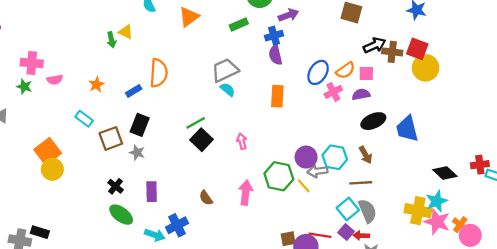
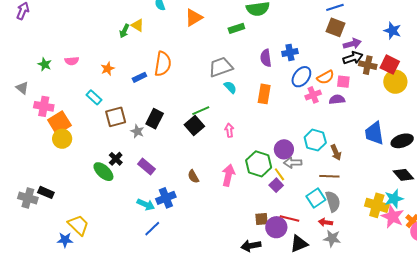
purple arrow: (289, 15) -> (352, 44), moved
blue cross: (274, 36) -> (290, 52), moved
green arrow: (111, 40) -> (124, 31), turned 32
pink cross: (32, 63) -> (44, 106), moved
cyan semicircle: (228, 90) -> (230, 87), moved
black ellipse: (373, 121) -> (402, 141), moved
green line: (196, 123) -> (201, 111), moved
black rectangle: (140, 125) -> (155, 119), moved
cyan hexagon: (335, 157) -> (315, 140), moved
purple rectangle: (152, 192) -> (147, 167), turned -54
green ellipse: (121, 215) -> (103, 172), moved
purple square: (346, 232) -> (276, 185), moved

